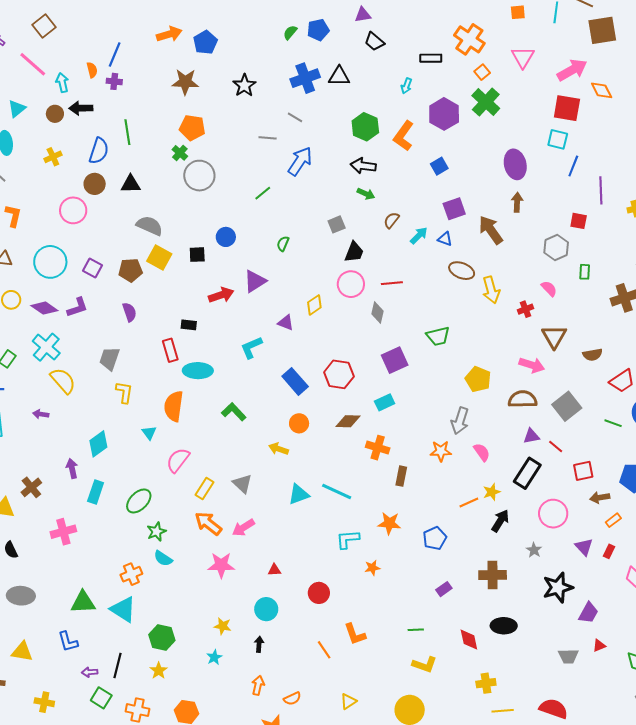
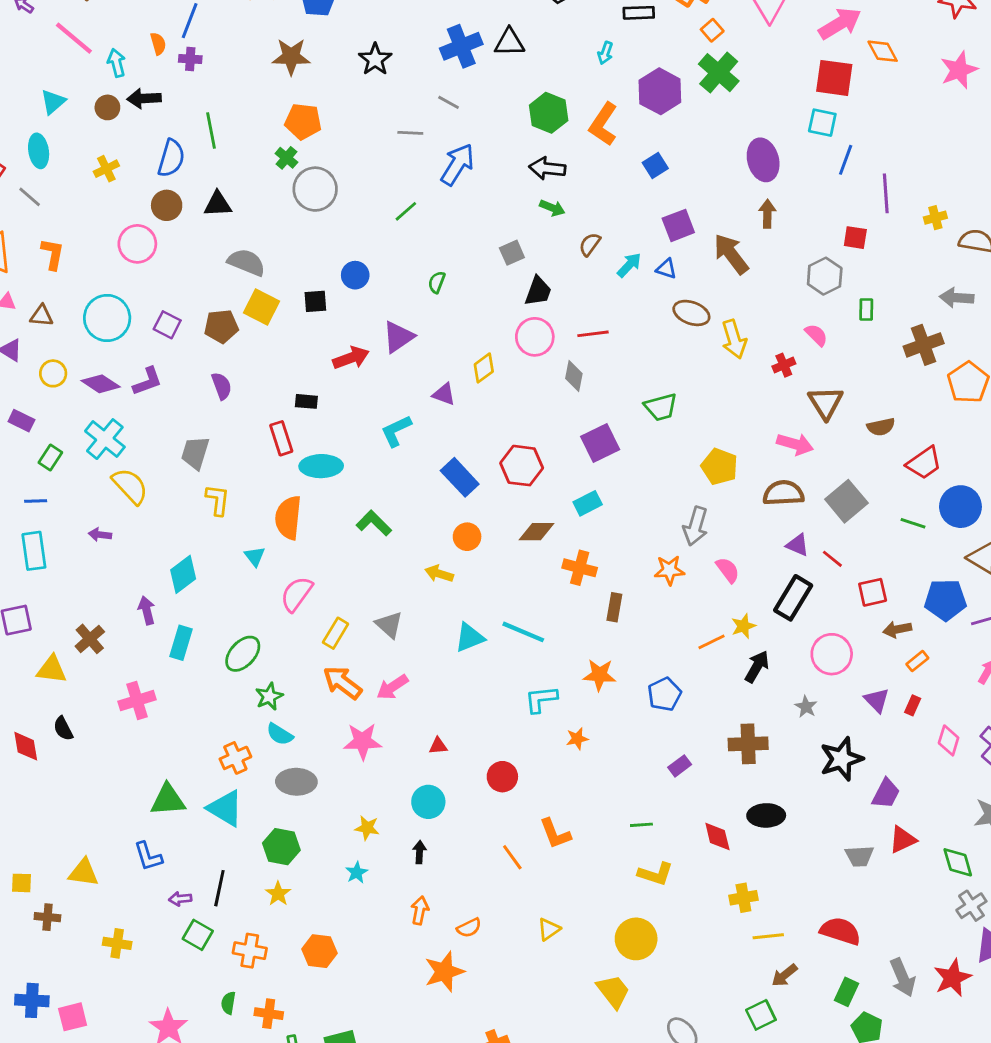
purple triangle: (531, 436) -> (797, 545), turned 36
gray ellipse: (21, 596) -> (296, 782), moved
red triangle: (599, 646) -> (903, 840), size x1.5

